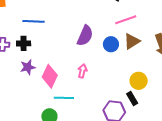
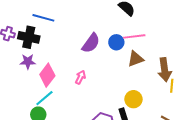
black cross: (24, 43) -> (29, 37), size x1.5
blue circle: (111, 44) -> (116, 42), moved
cyan line: (64, 98) -> (44, 98), moved, turned -54

